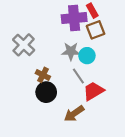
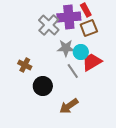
gray cross: (24, 45) -> (49, 25), moved
brown cross: (43, 75) -> (25, 65), moved
red trapezoid: (93, 91) -> (92, 62), moved

